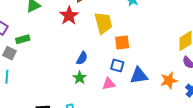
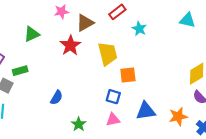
blue semicircle: (82, 58) -> (56, 98), moved
blue square: (117, 65) -> (113, 97), moved
green star: (80, 78) -> (79, 124), moved

